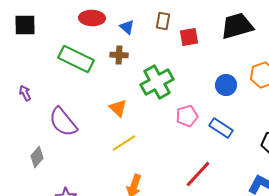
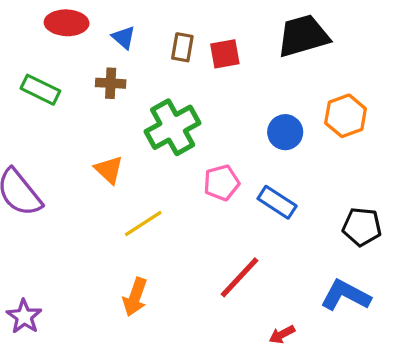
brown rectangle: (163, 21) -> (182, 47), moved
green rectangle: (76, 59) -> (40, 90), size x0.7
yellow line: (124, 143) -> (143, 224), moved

